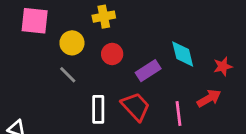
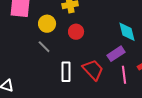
purple rectangle: (148, 71) -> (116, 54), moved

